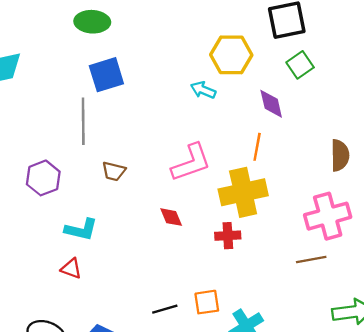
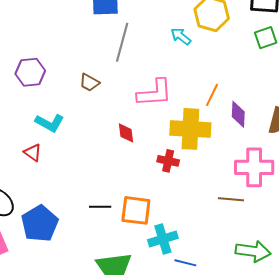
purple diamond: (271, 104) -> (238, 114), moved
gray line: (83, 121) -> (122, 42), moved
orange square: (207, 302) -> (136, 210), size x1.4

